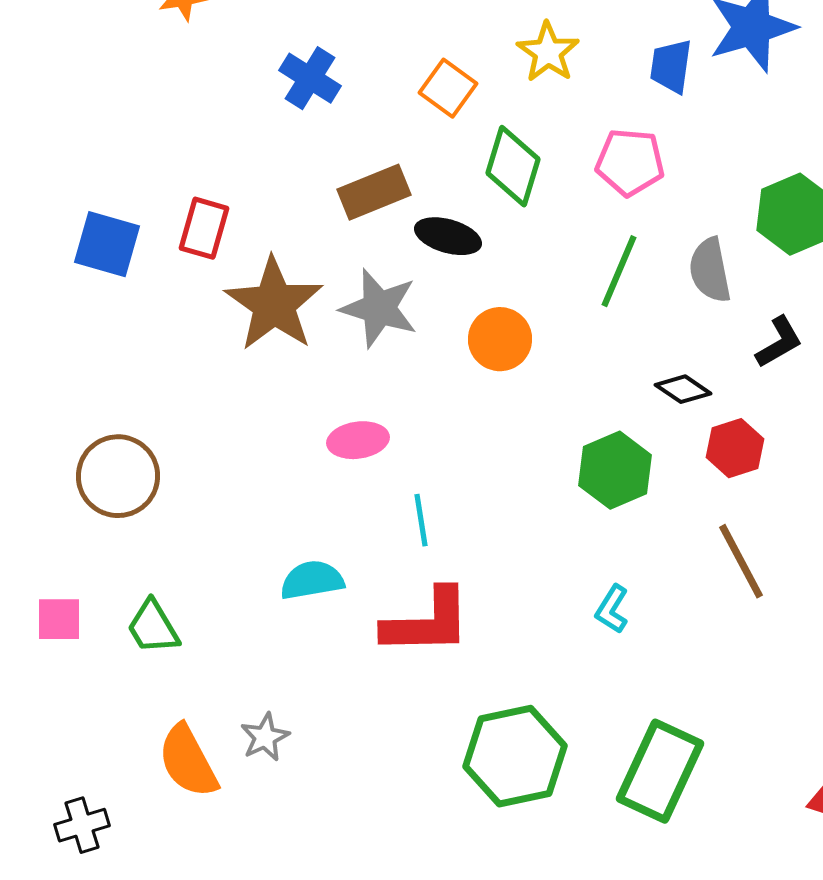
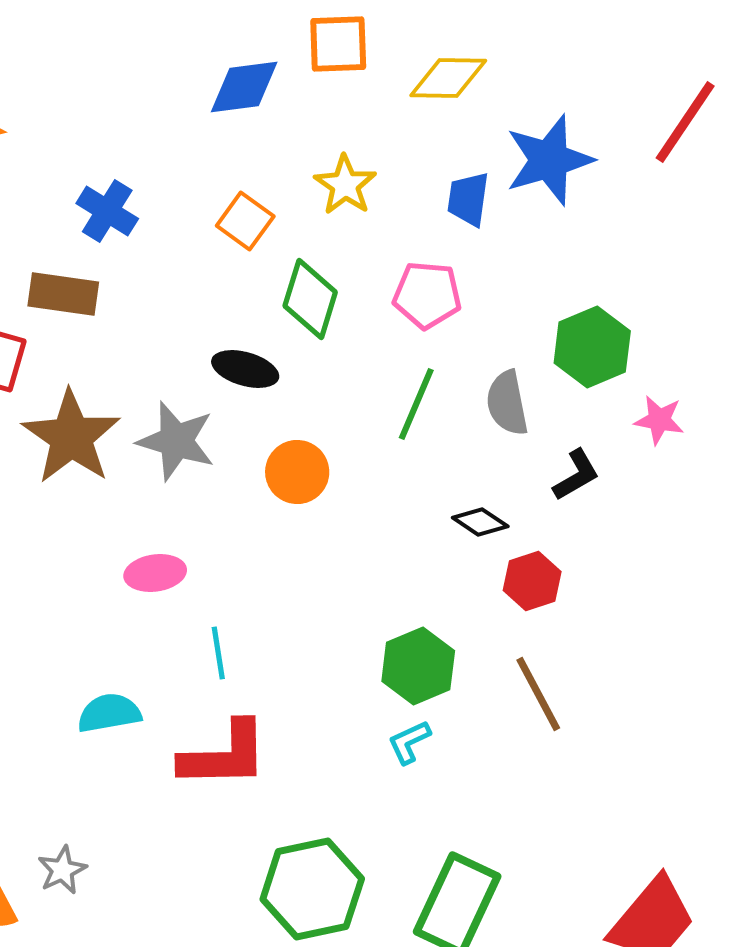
brown rectangle: (374, 192) -> (63, 294), moved, turned 30
green hexagon: (615, 470) -> (418, 666), moved
cyan L-shape: (612, 609) -> (409, 742), turned 33

